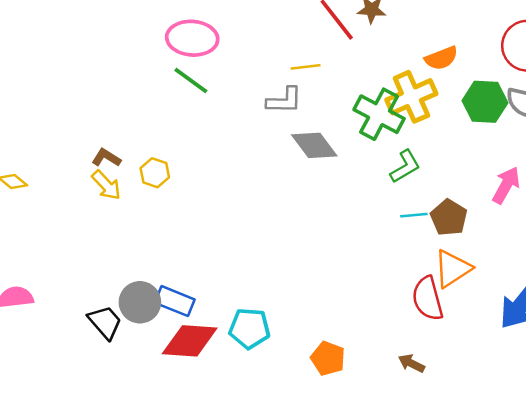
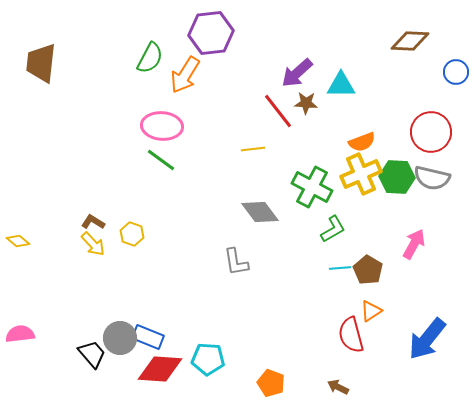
yellow cross: (411, 97) -> (361, 174), moved
gray L-shape: (284, 100) -> (236, 262), moved, turned 80
orange triangle: (453, 269) -> (371, 311), size x0.7

